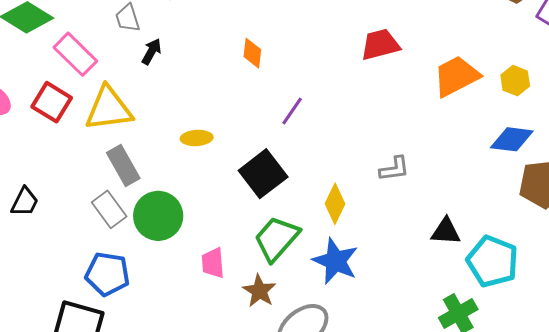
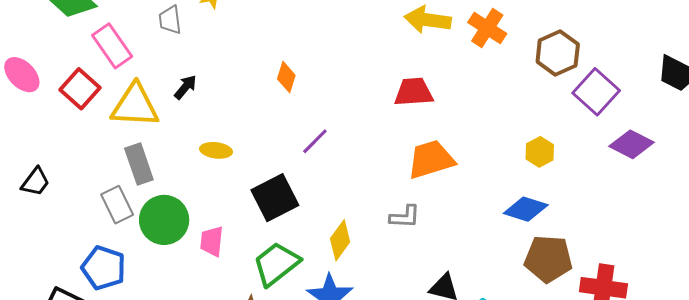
black arrow: (152, 52) -> (185, 87), moved
orange trapezoid: (456, 76) -> (431, 159), moved
pink trapezoid: (213, 263) -> (212, 241), moved

